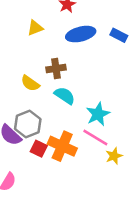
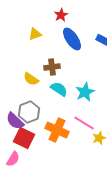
blue ellipse: (81, 34) -> (72, 39), turned 70
cyan star: (98, 114) -> (85, 92), moved
red square: (39, 149) -> (24, 138), moved, size x1.5

